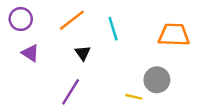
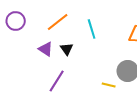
purple triangle: (30, 53) -> (46, 49), moved

